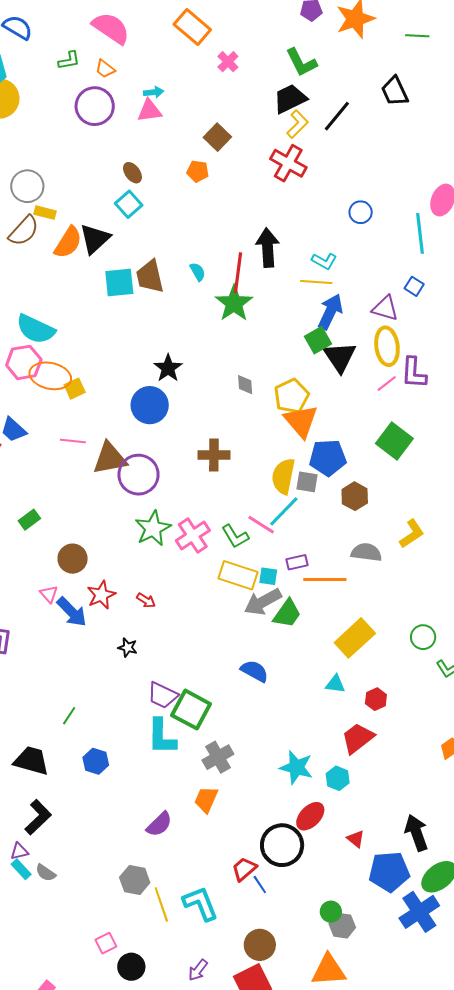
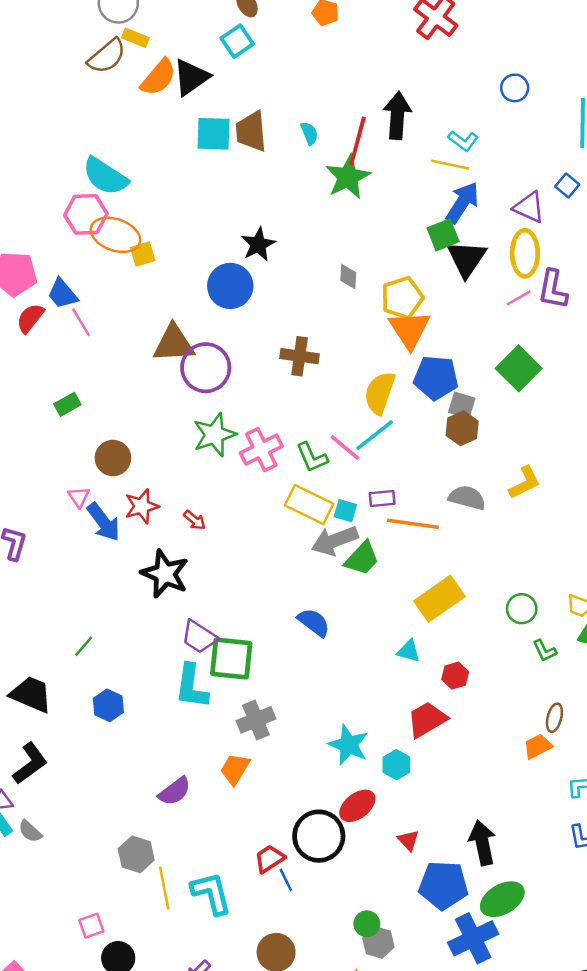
pink line: (73, 441) -> (81, 322), moved, turned 45
gray square: (307, 482) -> (462, 405), moved
black star: (128, 648) -> (165, 574), size x2.0
green square: (191, 710) -> (231, 658), turned -30

